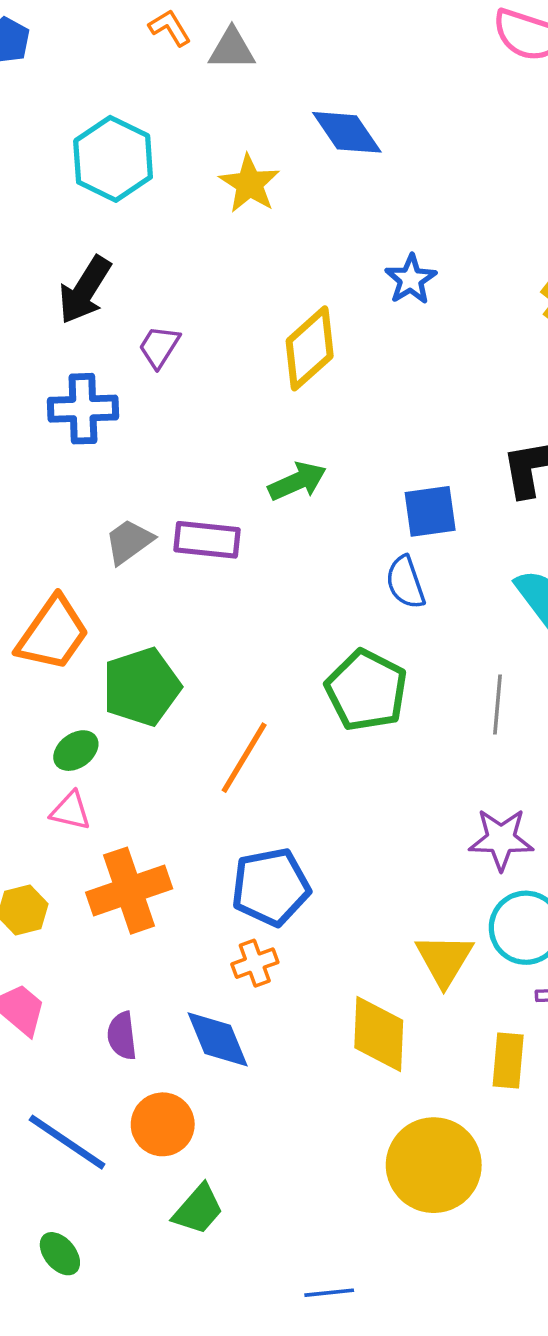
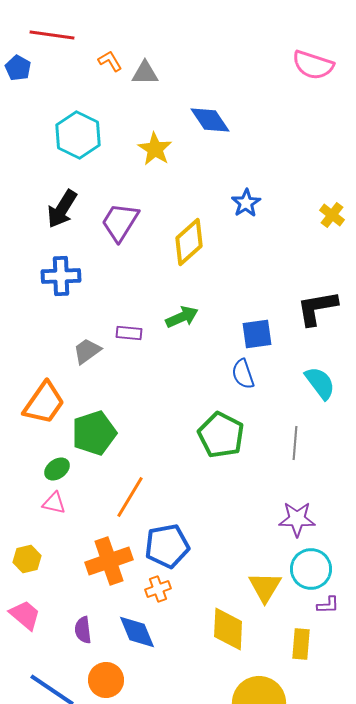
purple trapezoid: (159, 347) -> (120, 222), moved, size x1.6
purple rectangle: (207, 540) -> (129, 333), moved, size x0.7
orange line: (244, 758) -> (130, 497), moved
orange cross: (129, 891) -> (109, 561), moved

